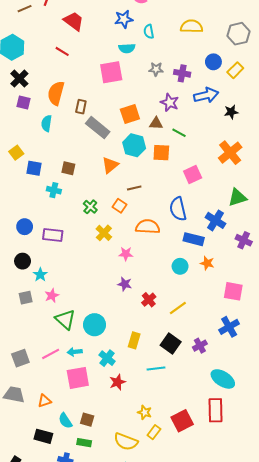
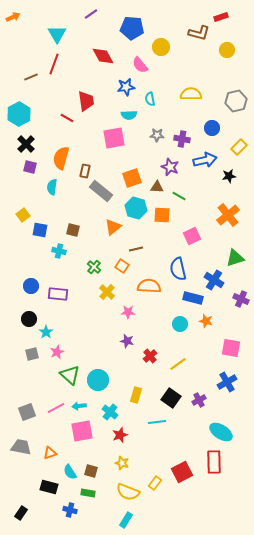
red trapezoid: (74, 21) -> (86, 101), moved, turned 45
yellow rectangle: (235, 70) -> (239, 147), moved
yellow star: (145, 412) -> (122, 463), moved

